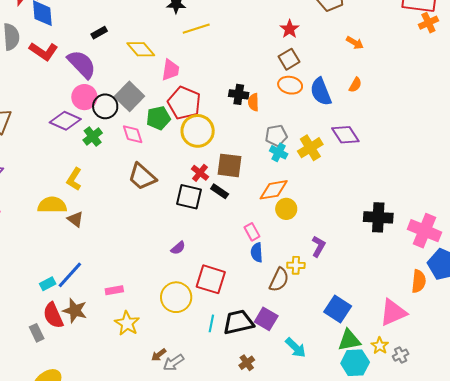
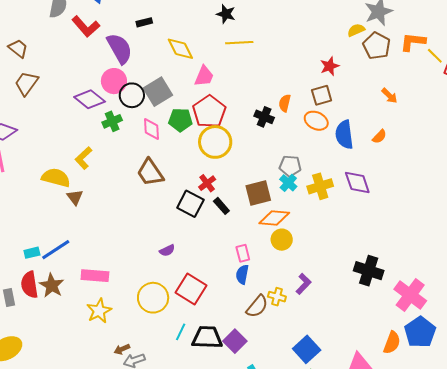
orange semicircle: (253, 102) -> (285, 103), moved
brown square: (229, 165) -> (258, 193), moved, turned -36
pink rectangle: (114, 290) -> (95, 276), size x1.5

